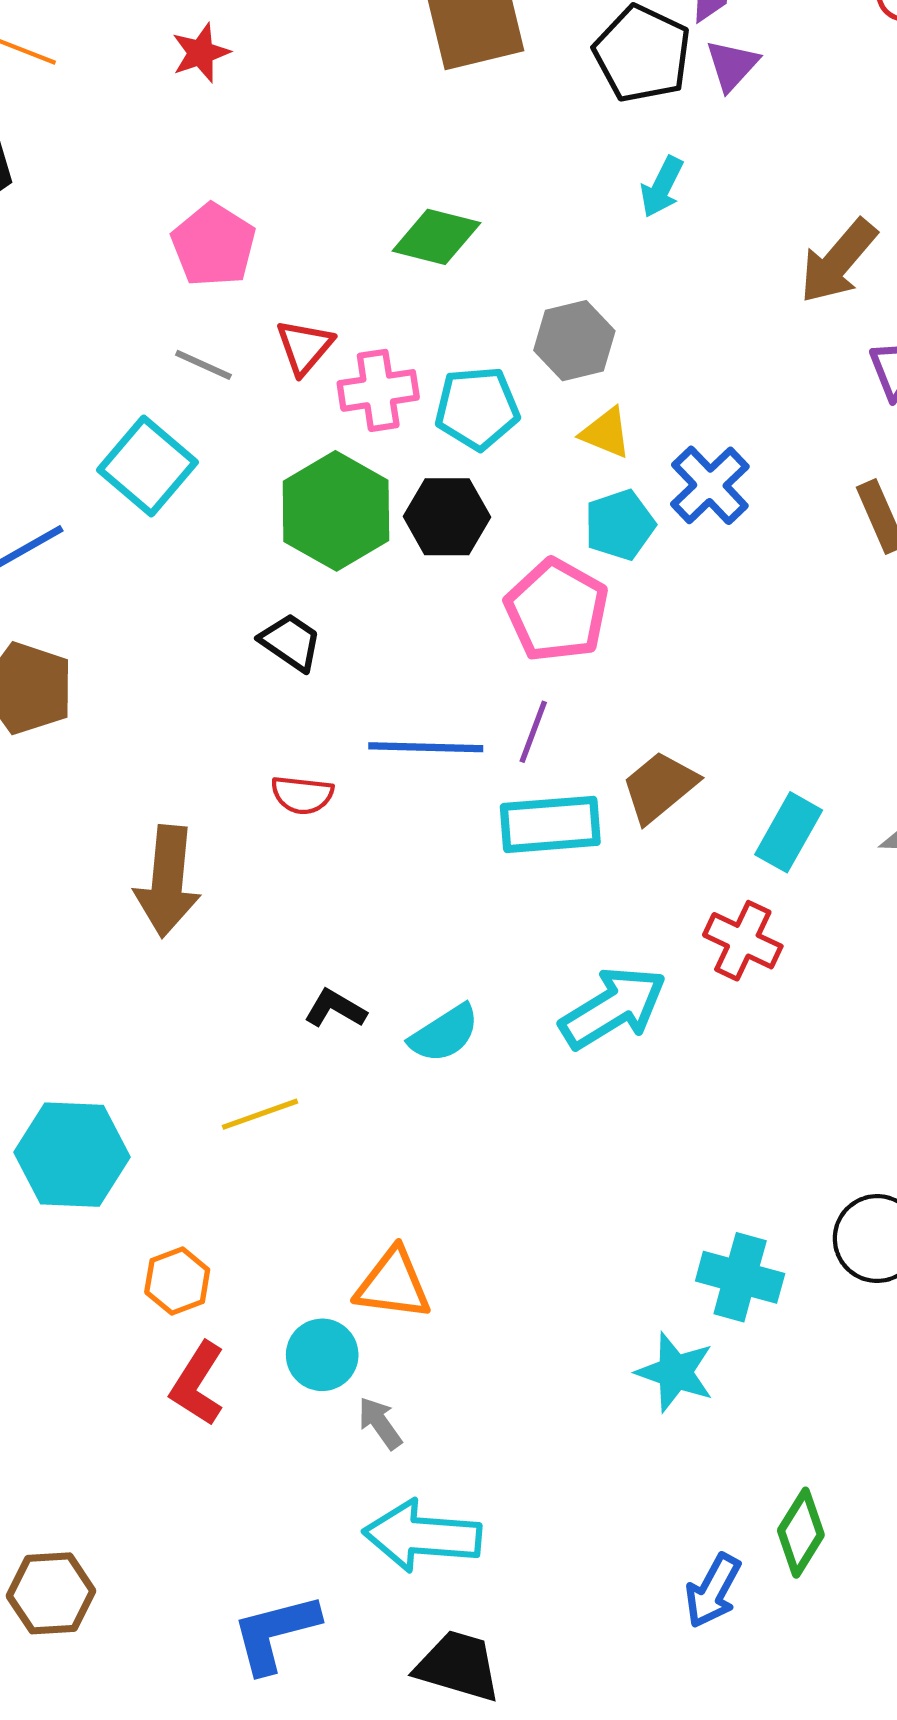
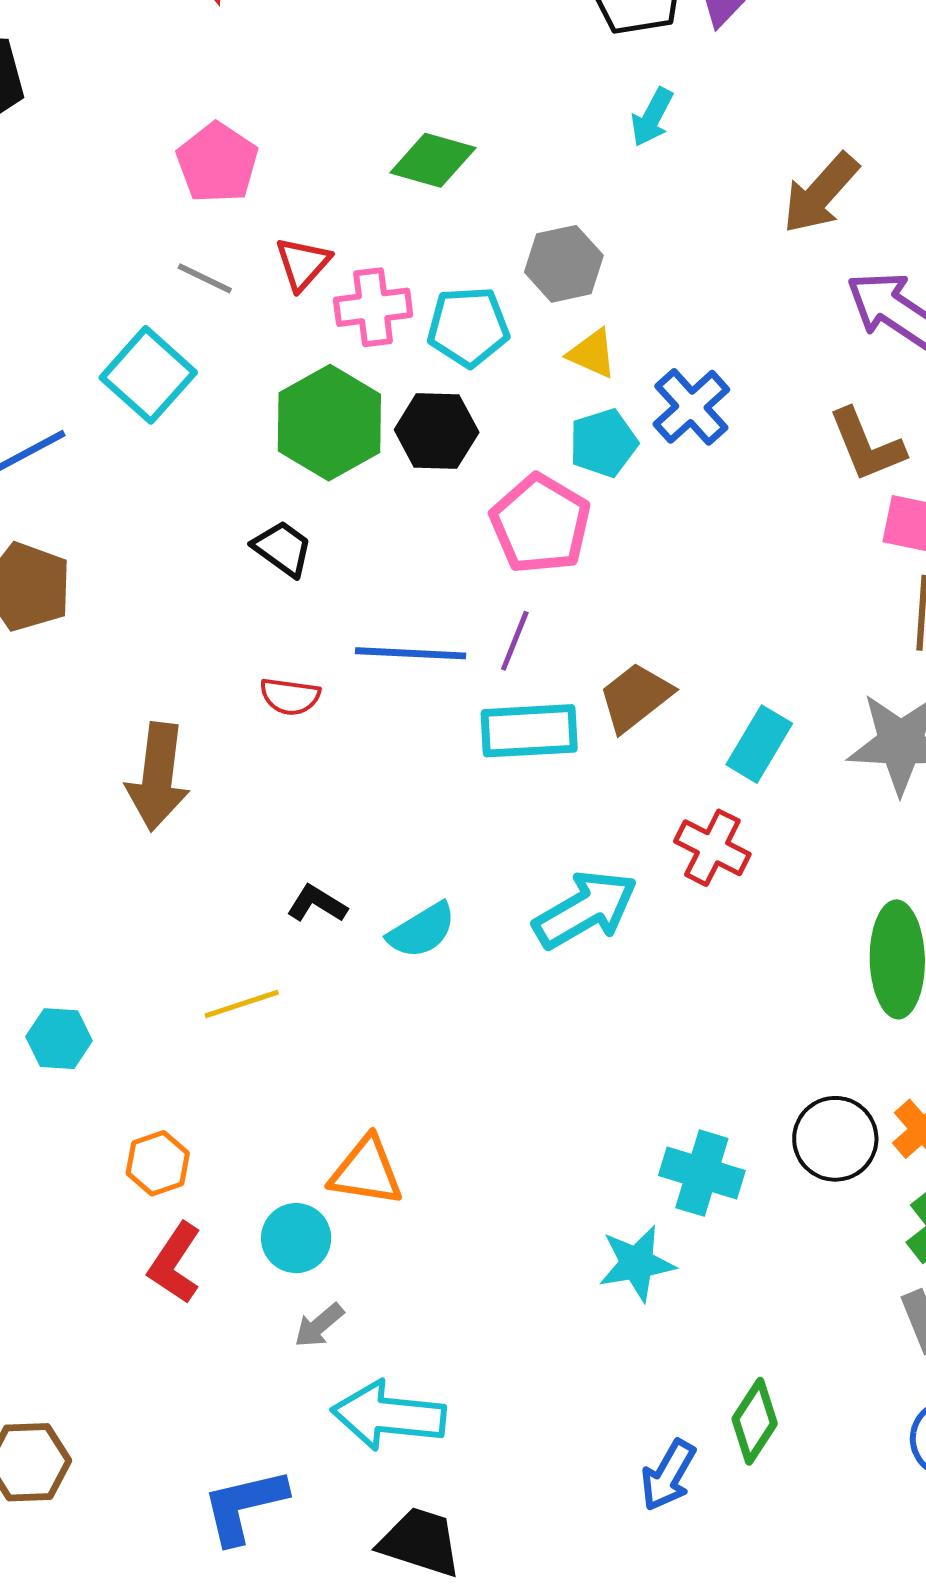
cyan hexagon: (72, 1155) -> (59, 1039), size x0.6
cyan star: (675, 1372) -> (637, 1263), turned -30
gray arrow: (380, 1423) -> (319, 1325), moved, turned -96

